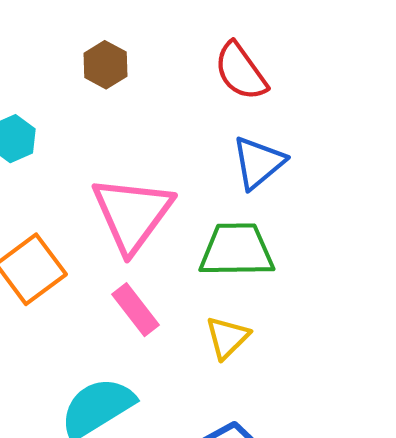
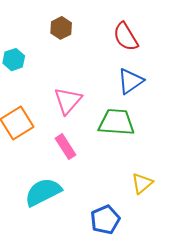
pink triangle: (132, 214) -> (68, 101), size x0.7
yellow triangle: (227, 338) -> (142, 183), moved

